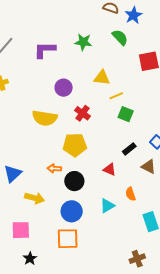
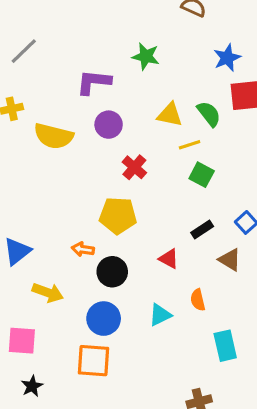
blue star: (133, 15) -> (227, 58), moved
green semicircle: (120, 37) -> (209, 114), moved
purple L-shape: (45, 50) -> (94, 82), moved
yellow semicircle: (45, 118) -> (54, 136), moved

